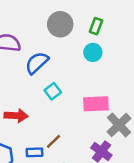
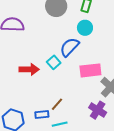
blue semicircle: (37, 63) -> (69, 47), moved
red arrow: (16, 116) -> (29, 69), moved

